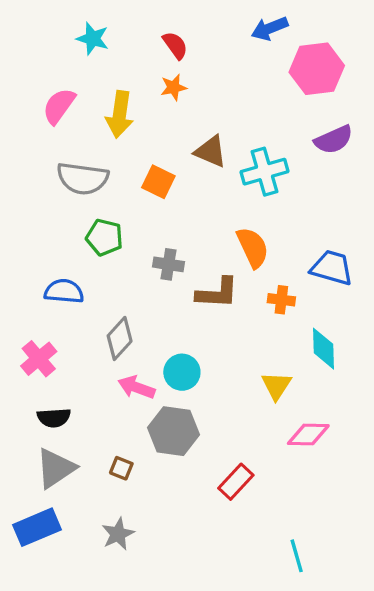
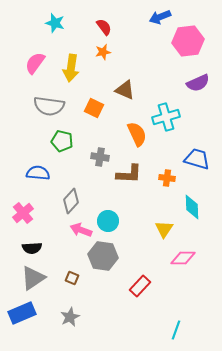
cyan cross: (265, 172) -> (166, 117), moved
orange semicircle: (253, 247) -> (137, 134), moved
cyan line: (297, 556) -> (176, 330), turned 36

